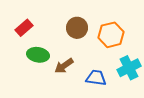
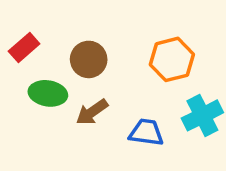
brown circle: (77, 28) -> (89, 59), moved

